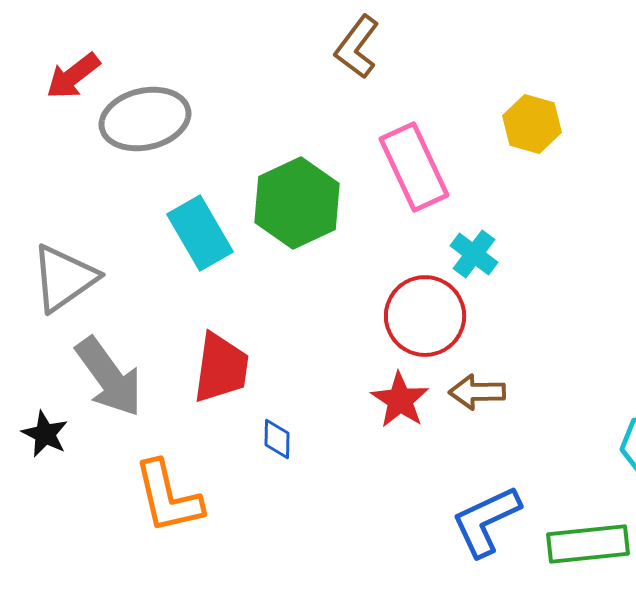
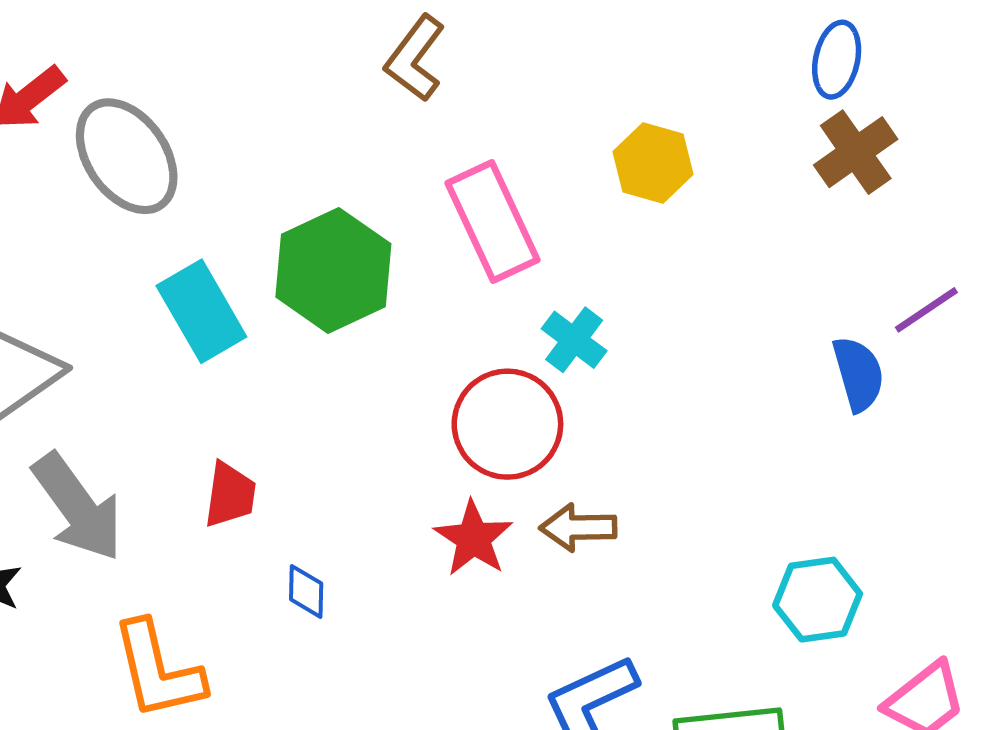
gray ellipse: (145, 119) -> (127, 156), turned 68
red trapezoid: (221, 368) -> (230, 495), size x0.7

